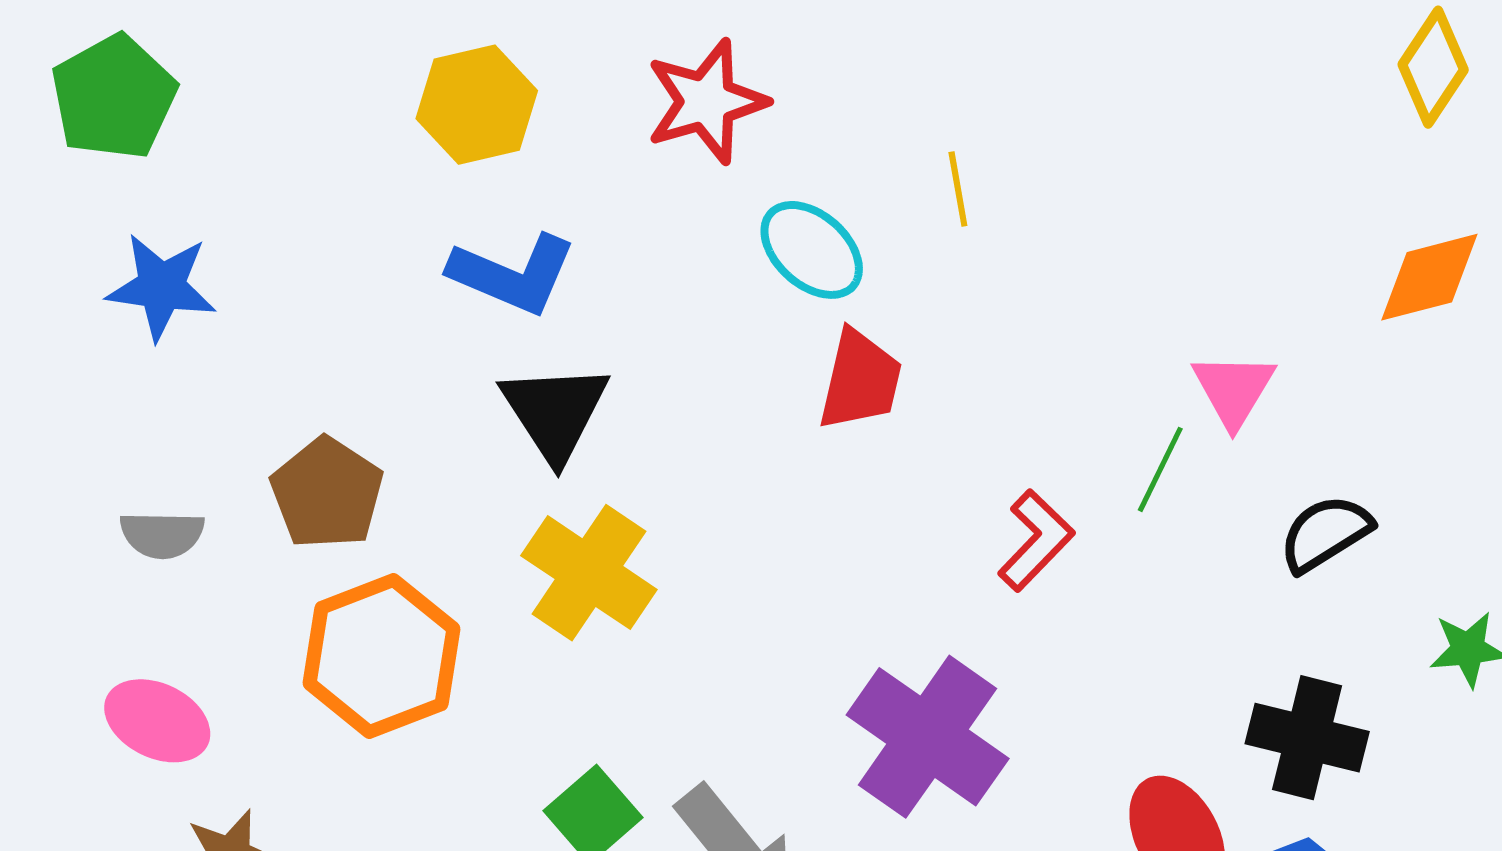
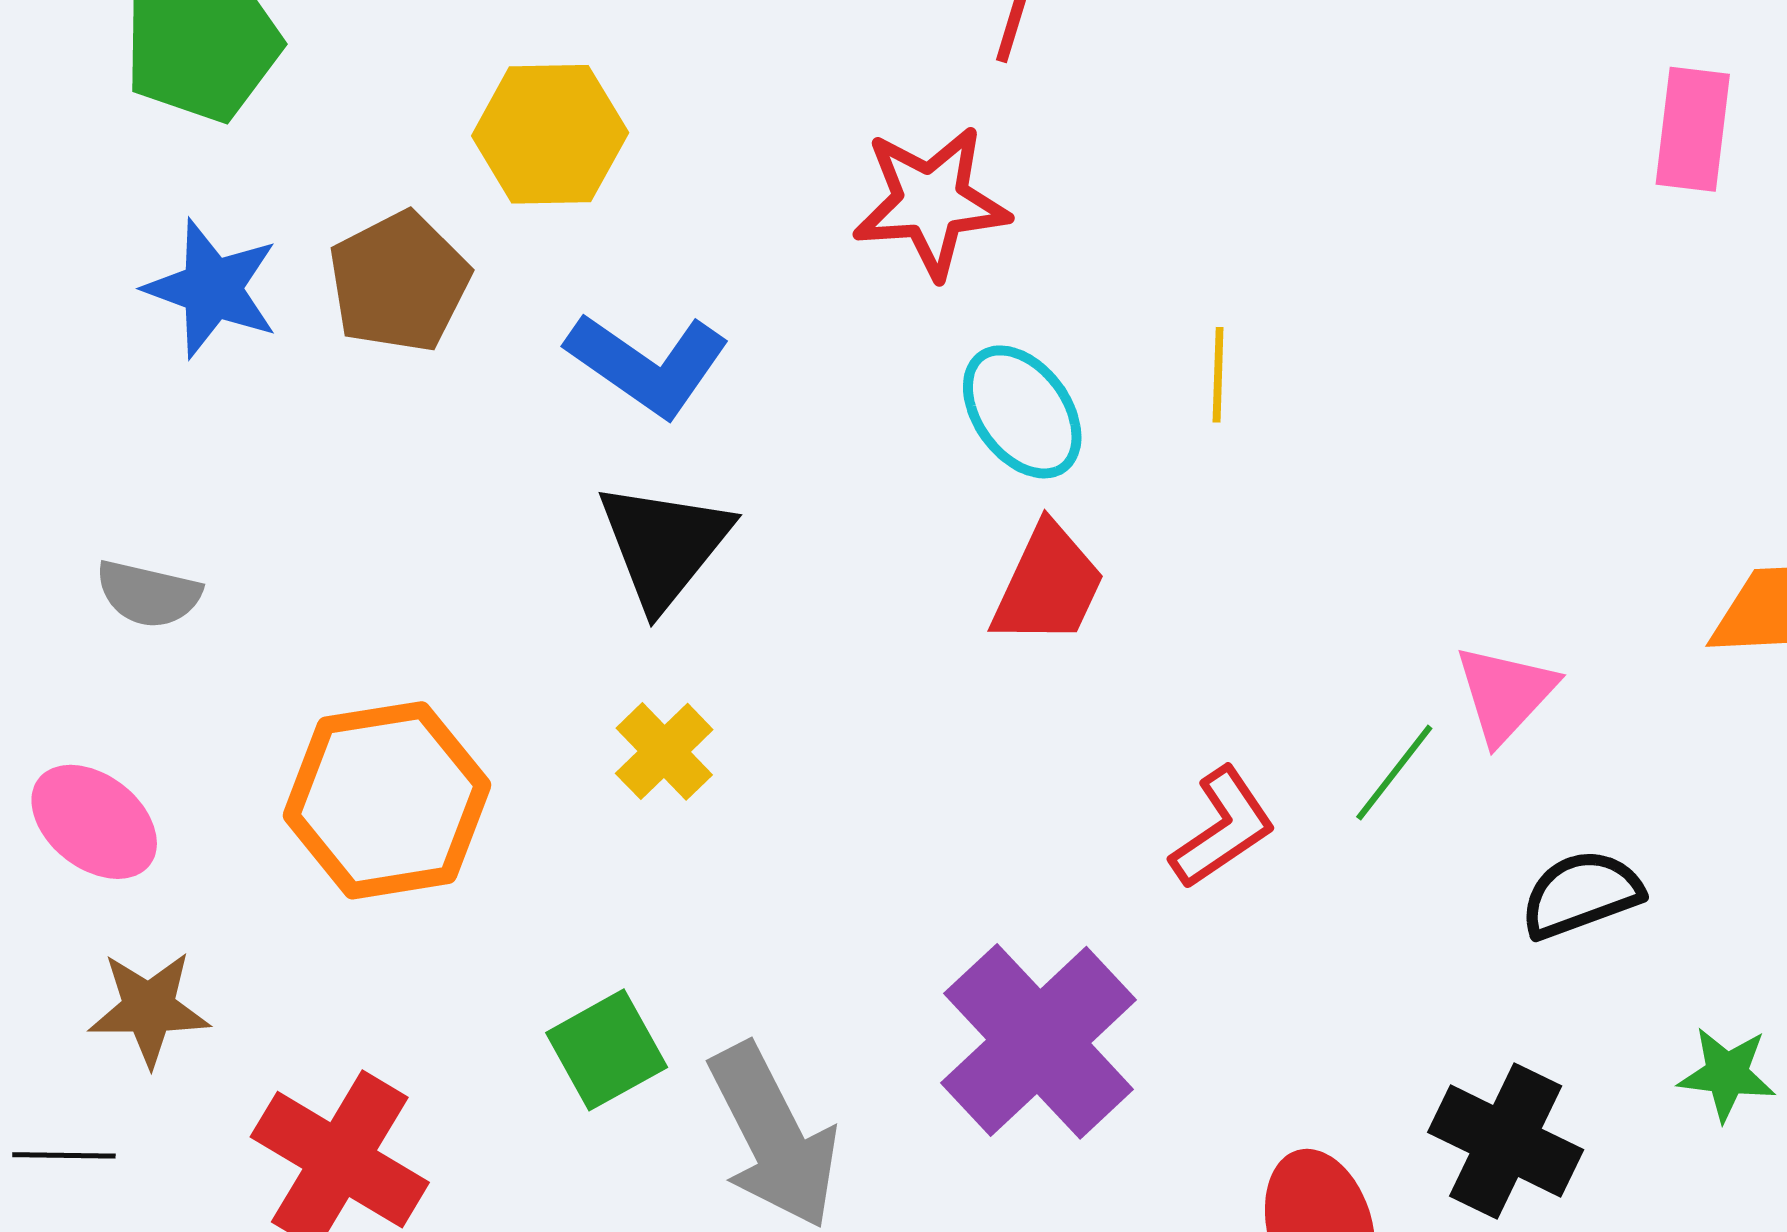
yellow hexagon: (477, 105) -> (550, 134), moved
brown pentagon: (327, 493) -> (399, 282), moved
yellow cross: (589, 573) -> (664, 751), size x0.6

